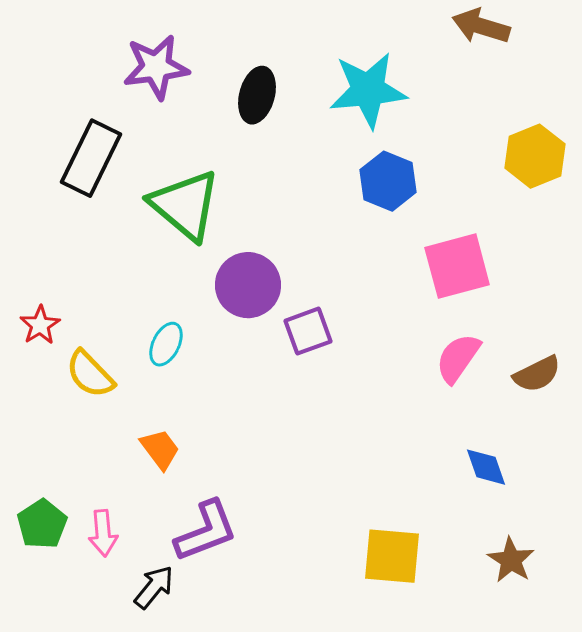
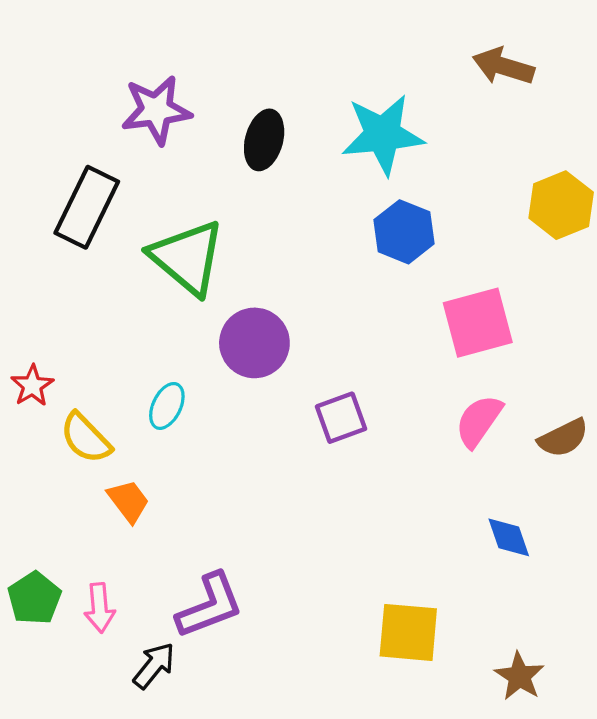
purple square: (308, 331) -> (341, 418), moved
orange trapezoid: (160, 449) -> (128, 501), moved
brown star: (511, 560) -> (519, 676), moved

